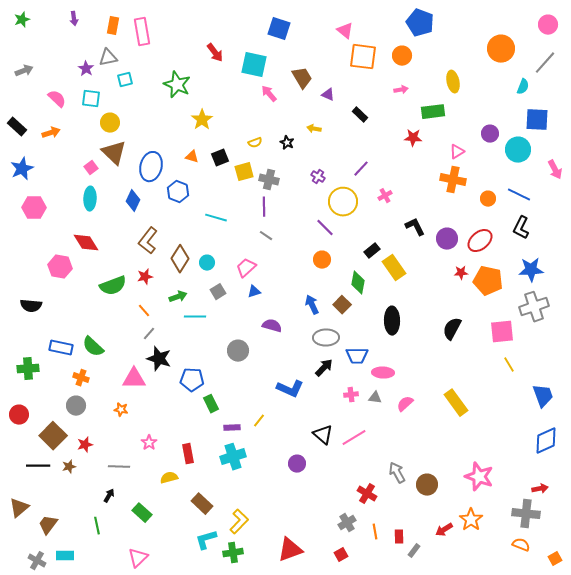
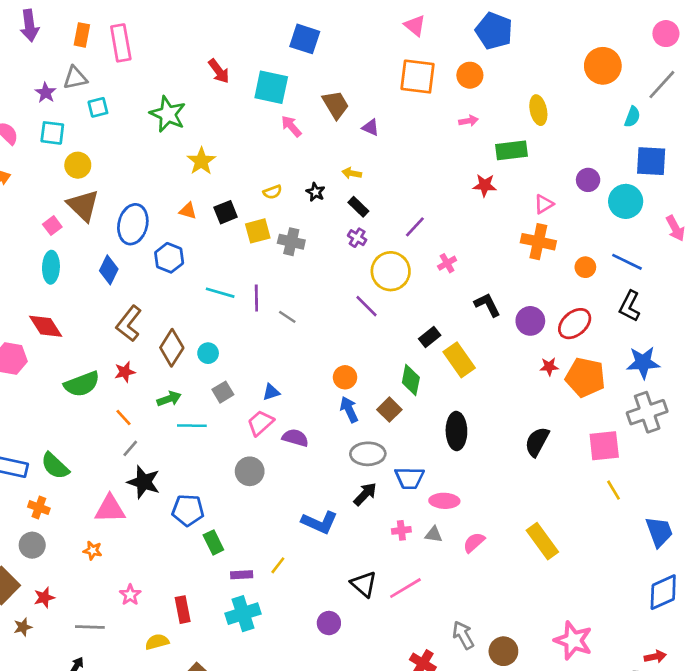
purple arrow: (74, 19) -> (29, 26), size x1.6
pink triangle: (345, 31) -> (415, 26), moved
black rectangle: (360, 115) -> (358, 207), moved
purple line: (264, 207) -> (256, 298), moved
orange circle: (322, 260) -> (345, 377), moved
pink trapezoid: (246, 268) -> (260, 423), moved

